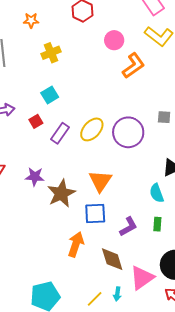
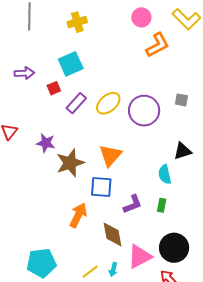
cyan square: (50, 95) -> (71, 64), size x1.4

